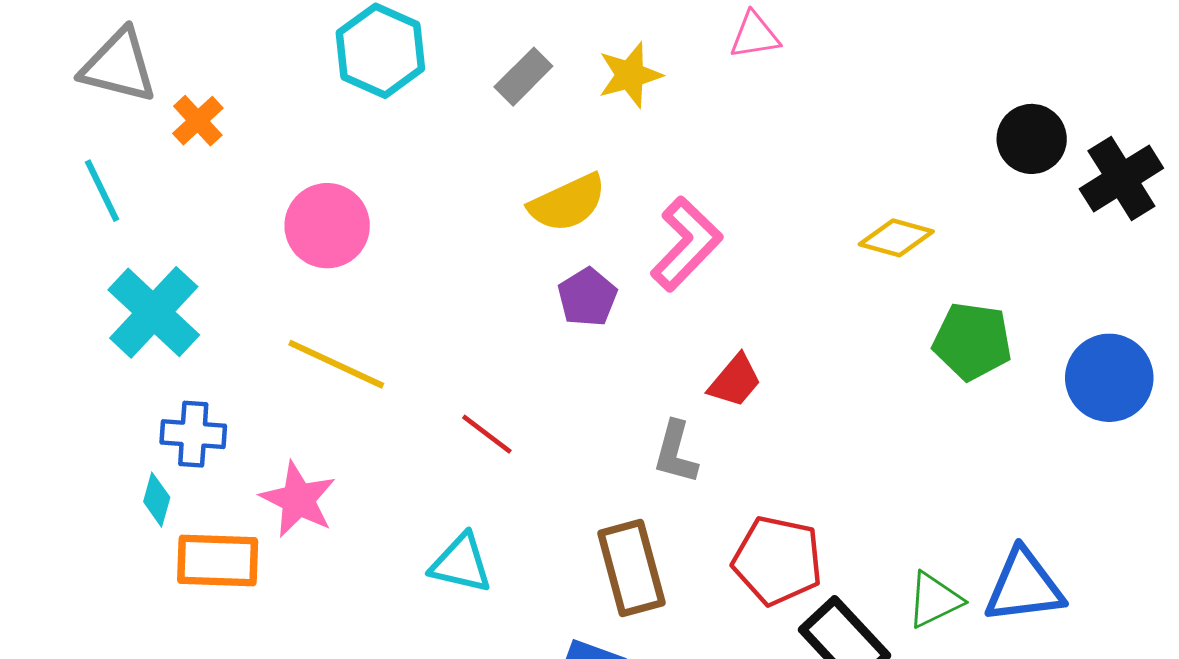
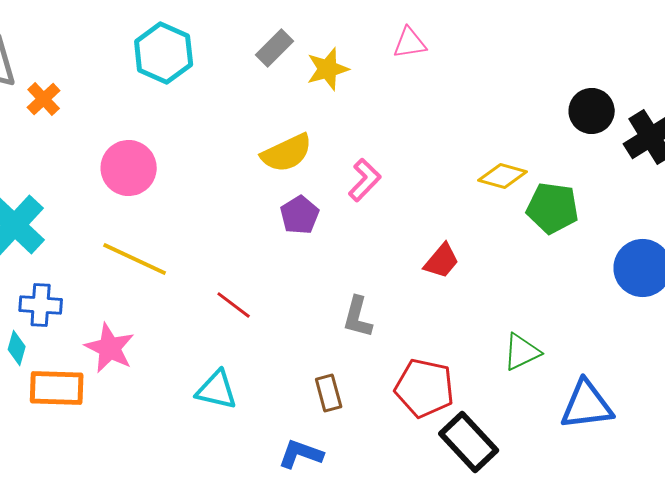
gray rectangle: (523, 77) -> (275, 48), moved
pink L-shape: (686, 244) -> (365, 180), size x0.7
green pentagon: (972, 341) -> (553, 208), moved
red trapezoid: (735, 381) -> (442, 261), moved
brown rectangle: (631, 568) -> (329, 393), size x0.6
green triangle: (934, 600) -> (522, 352), moved

